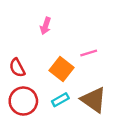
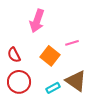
pink arrow: (46, 26) -> (37, 21), size x1.6
cyan rectangle: (60, 100) -> (53, 88), moved

